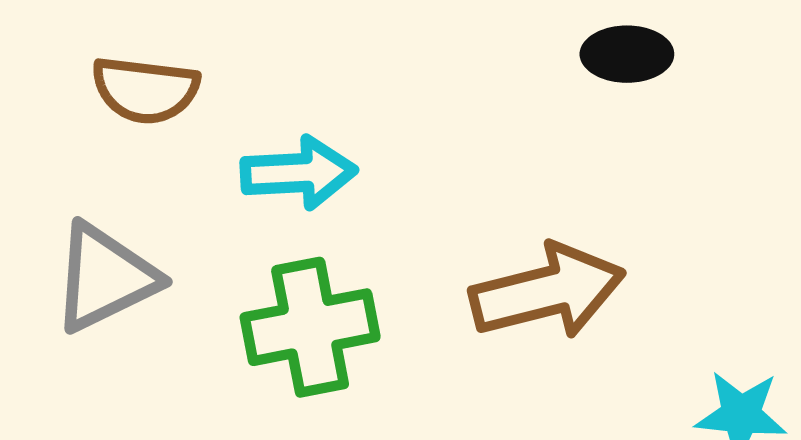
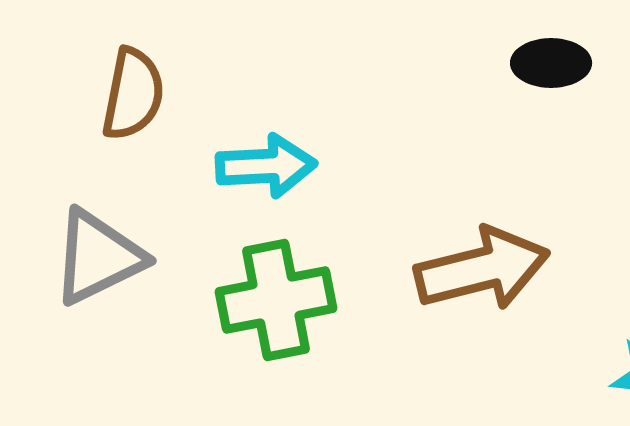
brown semicircle: (145, 90) -> (133, 94), turned -86

